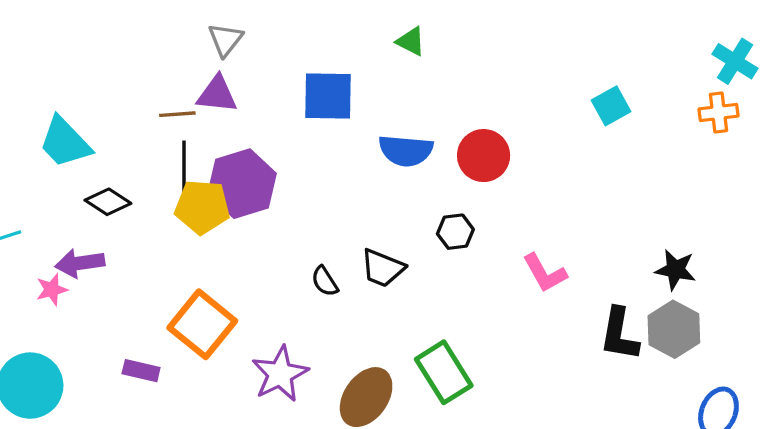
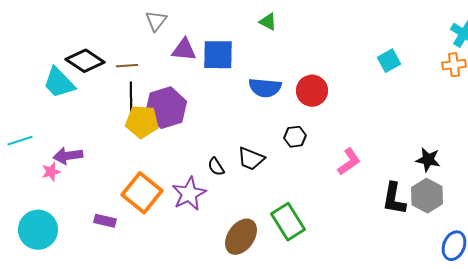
purple triangle: (217, 94) -> (184, 50), moved
black diamond: (108, 202) -> (85, 61), moved, size x1.4
pink L-shape: (545, 273) -> (349, 162), turned -96
purple star: (280, 374) -> (189, 194), moved

